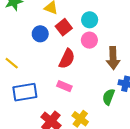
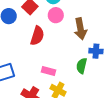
pink rectangle: (64, 86) -> (48, 71), moved

